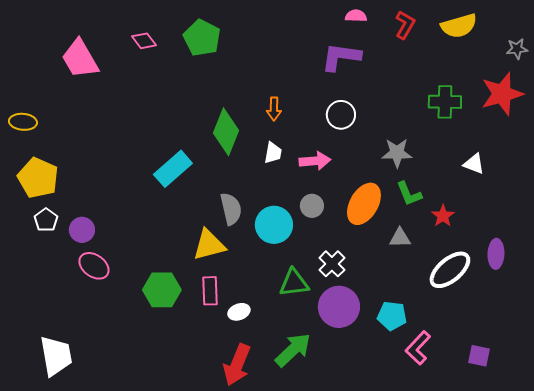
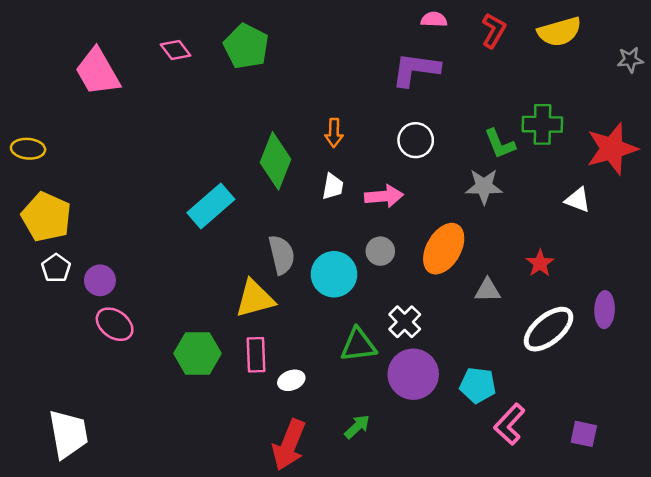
red star: (502, 94) -> (612, 149), moved
green L-shape: (409, 194) -> (500, 144), moved
green arrow: (293, 350) -> (357, 427), size x0.6

